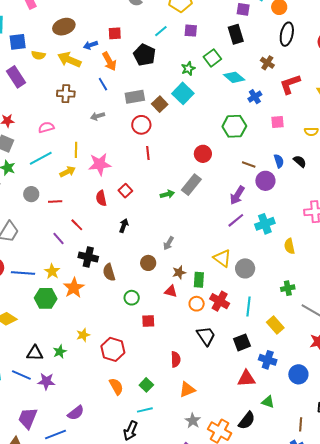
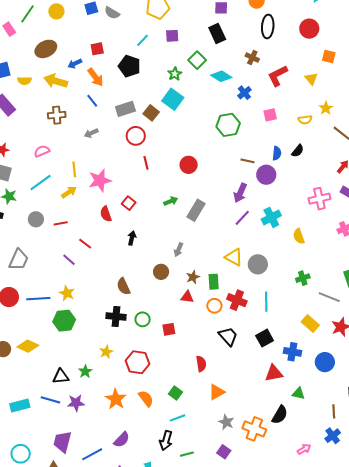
red circle: (203, 154) -> (189, 165), moved
blue semicircle: (279, 161) -> (277, 153), turned 32
black semicircle: (300, 161) -> (298, 151), turned 96
gray rectangle: (191, 185) -> (196, 210), moved
black cross: (88, 257) -> (116, 316), moved
orange star: (74, 288) -> (116, 399), moved
green circle: (132, 298) -> (143, 319), moved
yellow rectangle: (275, 325) -> (310, 324), moved
purple semicircle: (76, 413) -> (122, 440), moved

